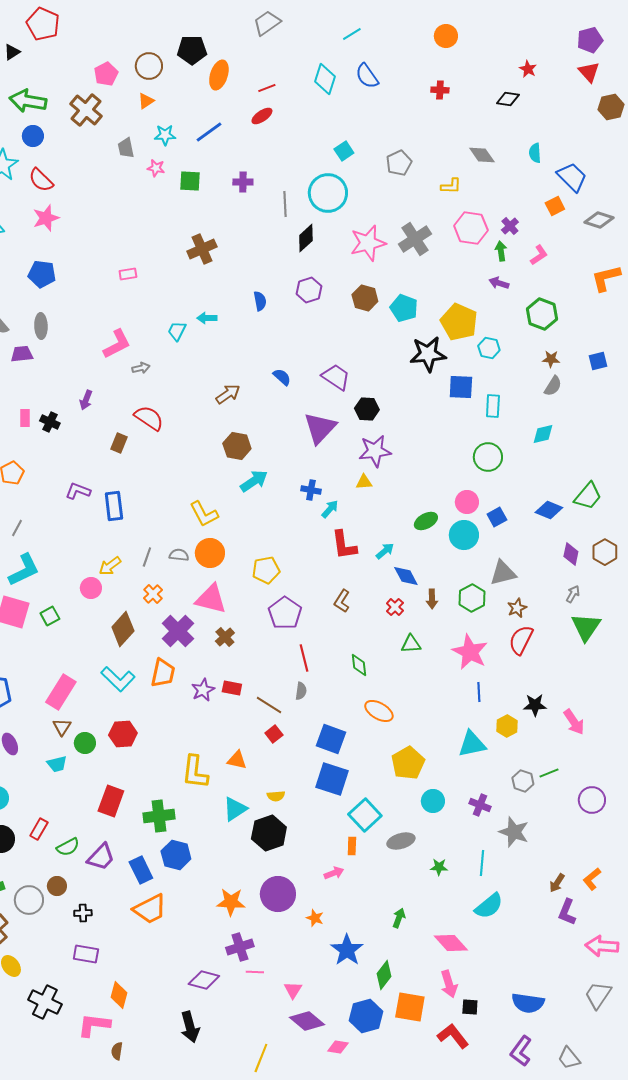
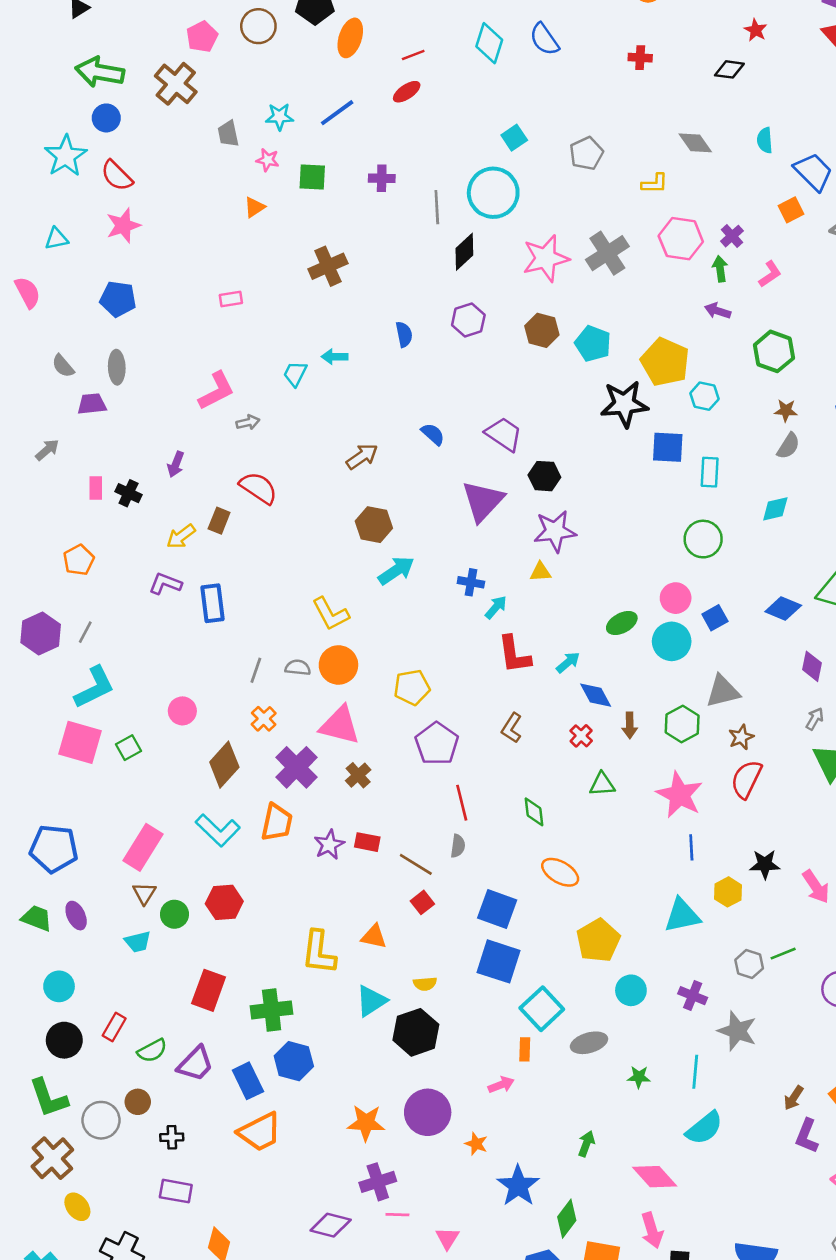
orange triangle: (146, 101) -> (254, 207), moved
yellow arrow: (110, 566) -> (181, 536), moved

